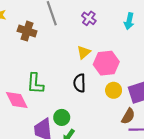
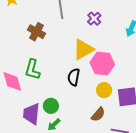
brown cross: (27, 31) -> (36, 32), moved
yellow triangle: (84, 52) -> (83, 49), size x1.6
brown semicircle: (128, 116) -> (98, 114), moved

